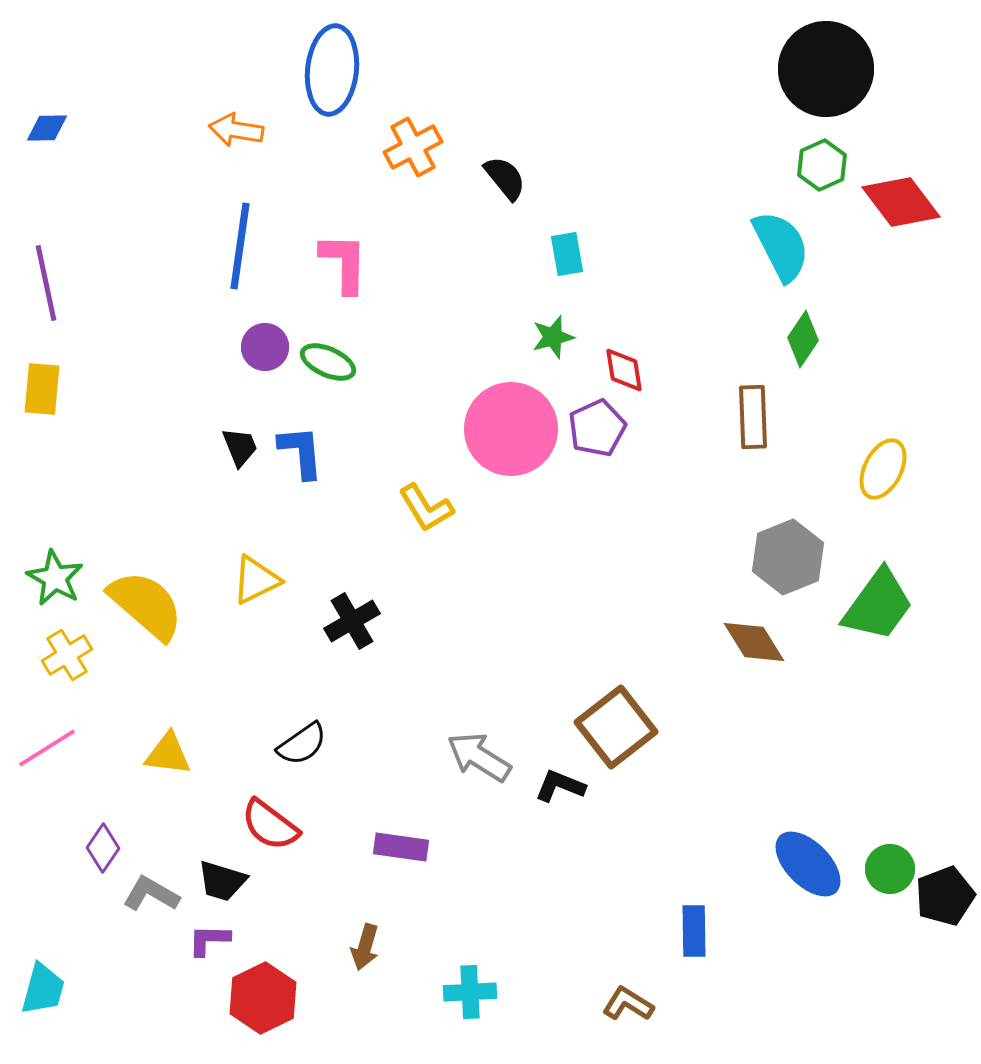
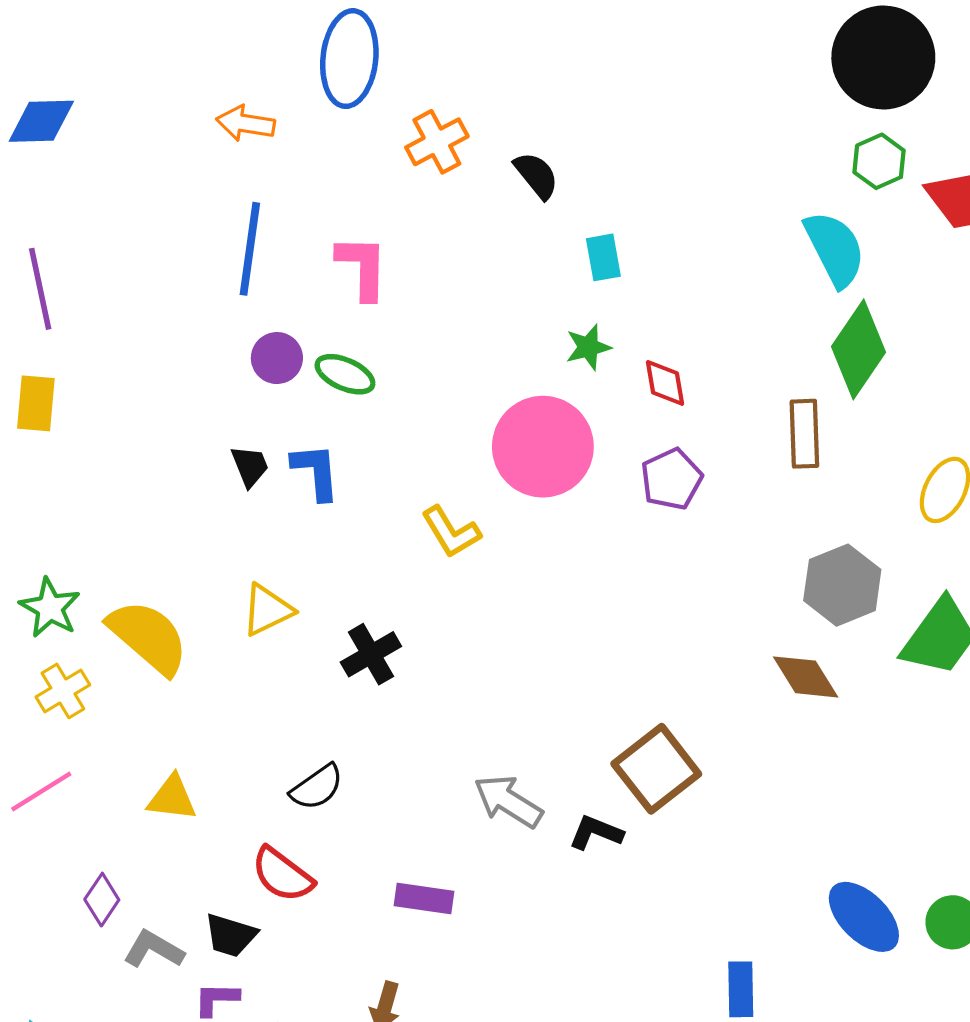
blue diamond: (47, 128) -> (41, 121), size x1.5
green diamond: (803, 339) -> (858, 349), size x1.6
purple pentagon: (597, 428) -> (671, 479), moved

